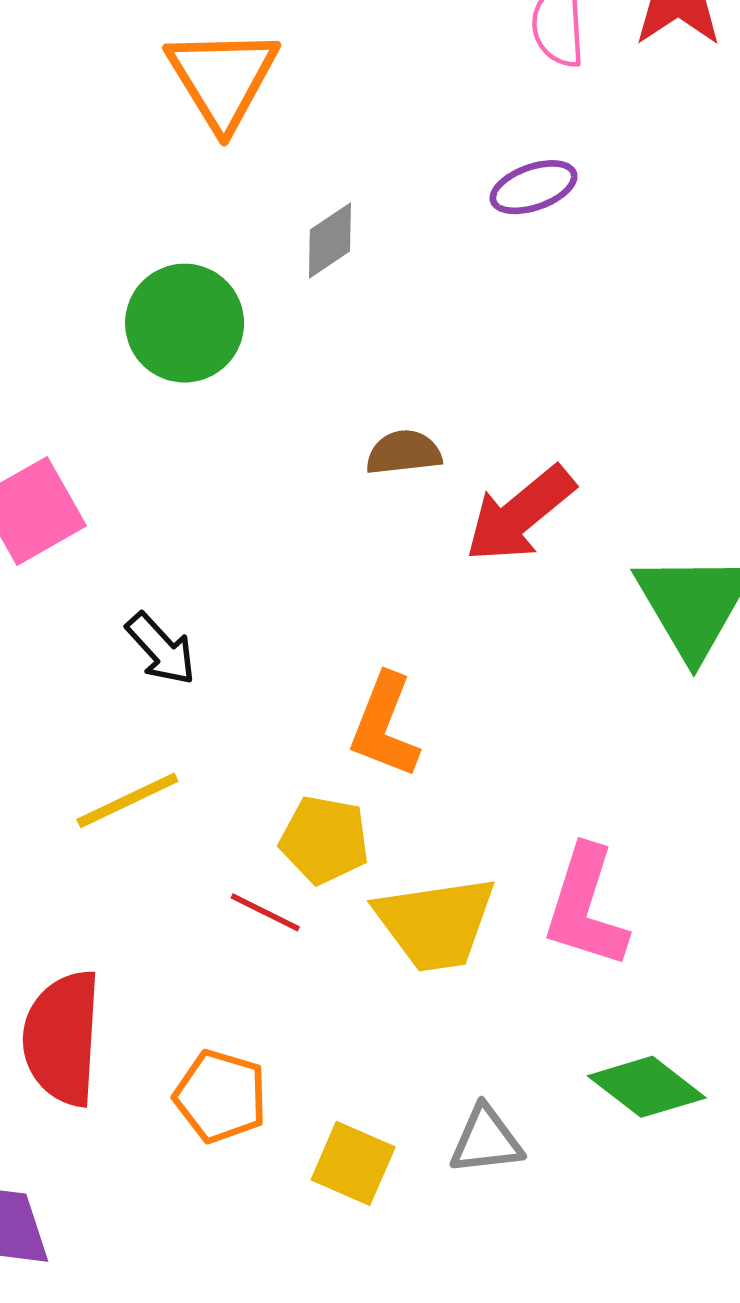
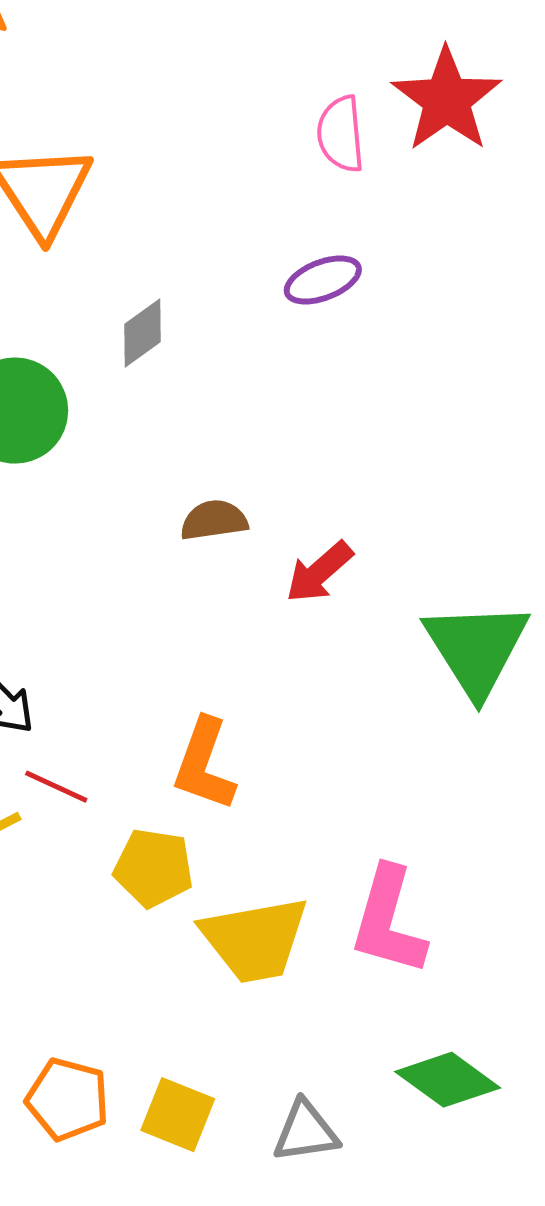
red arrow: (520, 514) -> (319, 572), size x0.7
red line: (265, 912) -> (56, 787), moved
yellow square: (353, 1163) -> (178, 1115), moved

